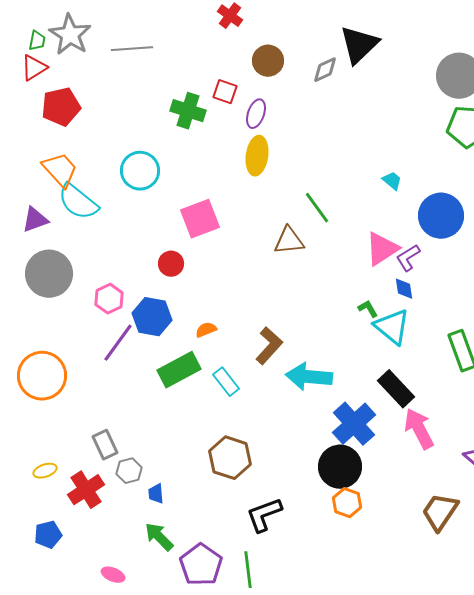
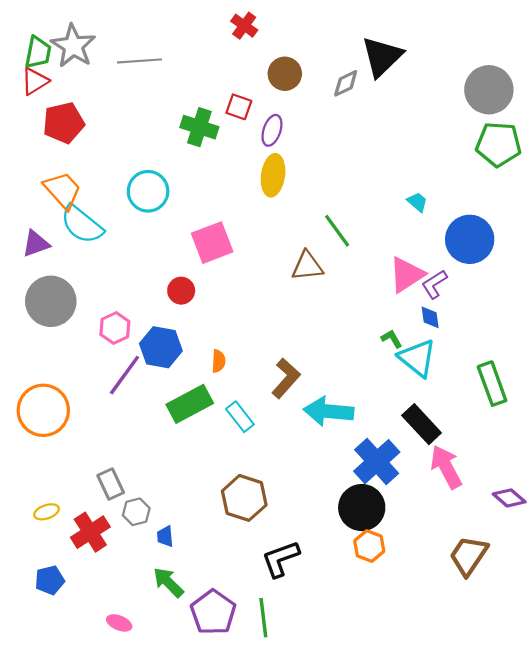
green trapezoid: (37, 41) -> (38, 52), size x1.5
orange semicircle: (206, 330) -> (219, 361), turned 115

